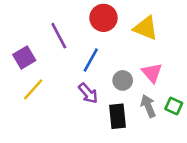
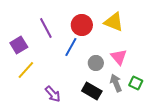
red circle: (103, 18) -> (82, 25), moved
purple arrow: (88, 93) -> (53, 94), moved
black rectangle: (118, 116) -> (92, 91), turned -54

